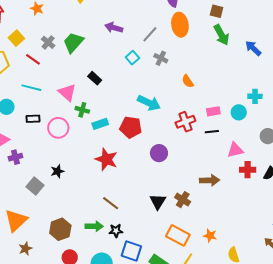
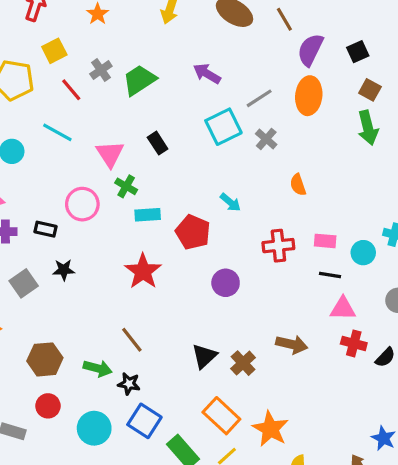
cyan square: (132, 58) -> (223, 127), size x1.6
cyan arrow: (149, 103) -> (230, 202), size x0.6
black rectangle: (33, 119) -> (45, 229), moved
black line: (212, 132) -> (330, 275), moved
orange star: (210, 236) -> (270, 429), size x1.6

